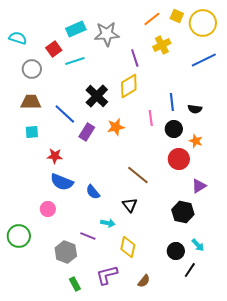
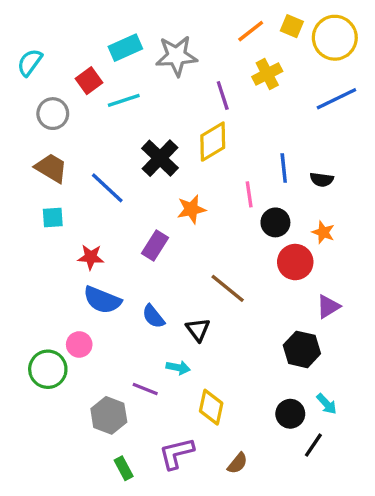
cyan semicircle: (18, 38) -> (30, 62), turned -72
brown trapezoid: (31, 102) -> (51, 168), turned 30
black circle: (174, 129) -> (275, 222), moved
purple rectangle: (87, 132) -> (155, 246), moved
black triangle: (130, 205) -> (198, 330), moved
green circle: (19, 236) -> (48, 369), moved

